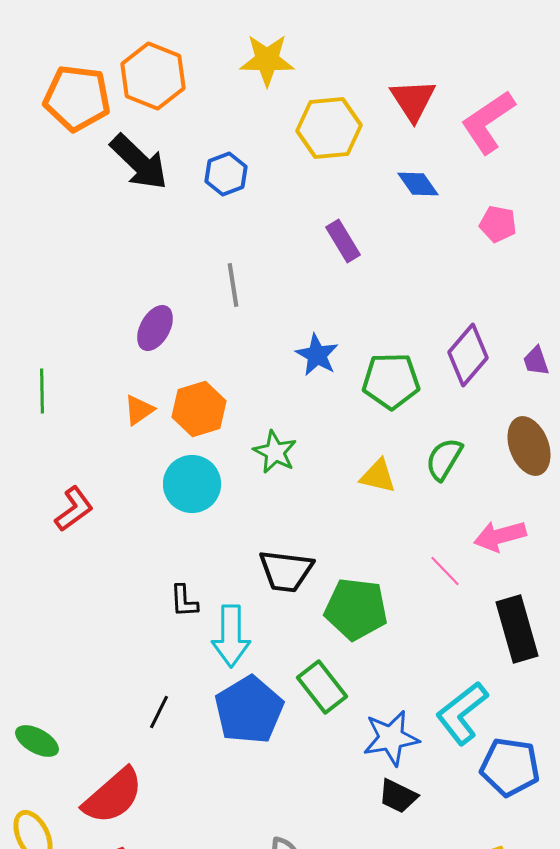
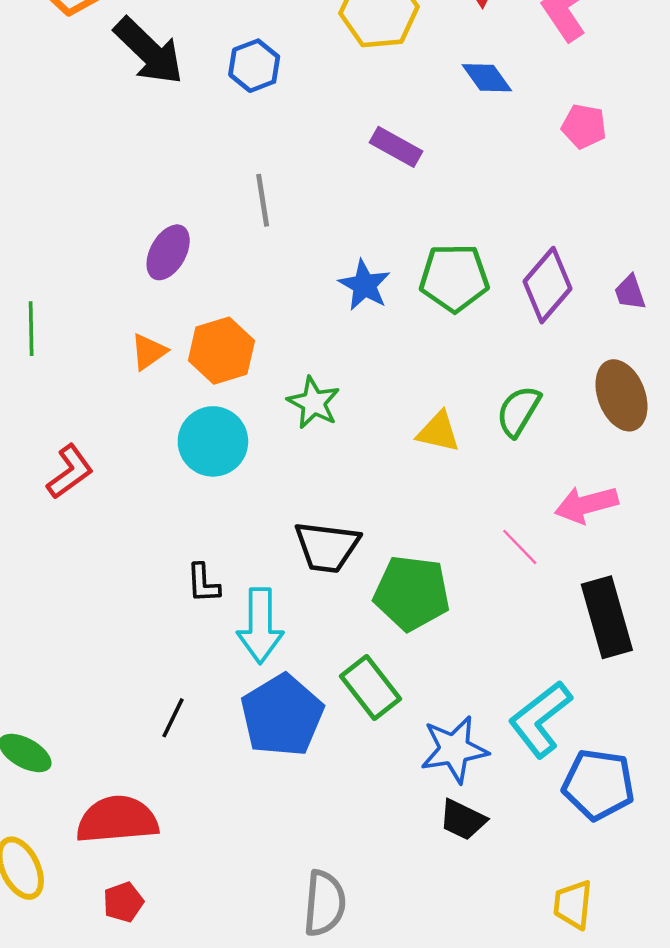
purple rectangle: (343, 241) -> (396, 147), turned -30
green pentagon: (391, 381) -> (454, 278), moved
red semicircle: (113, 796) -> (117, 820), turned -144

